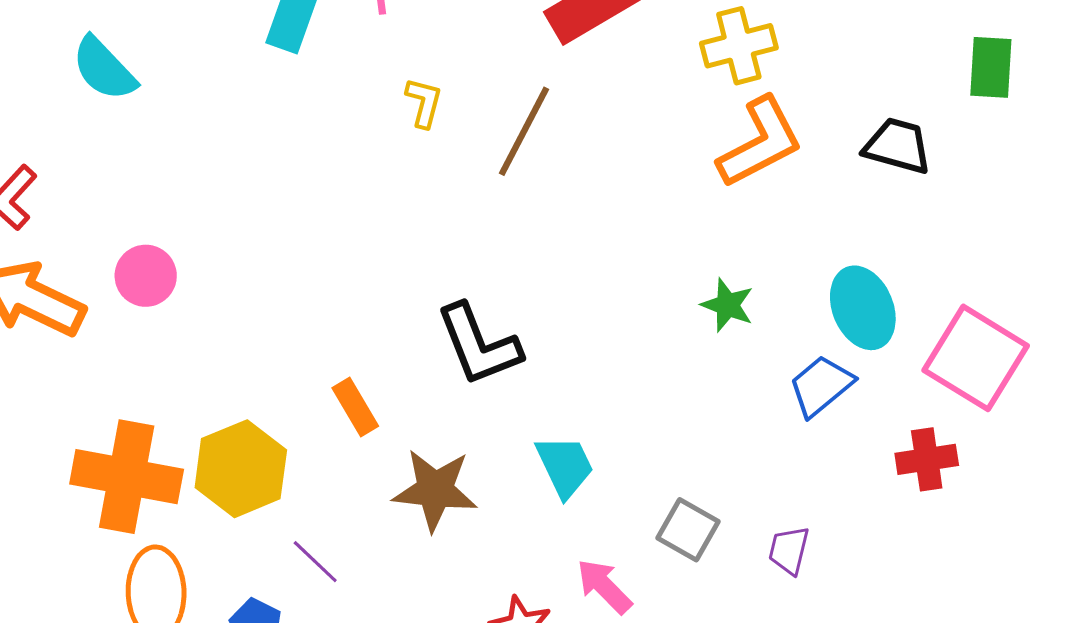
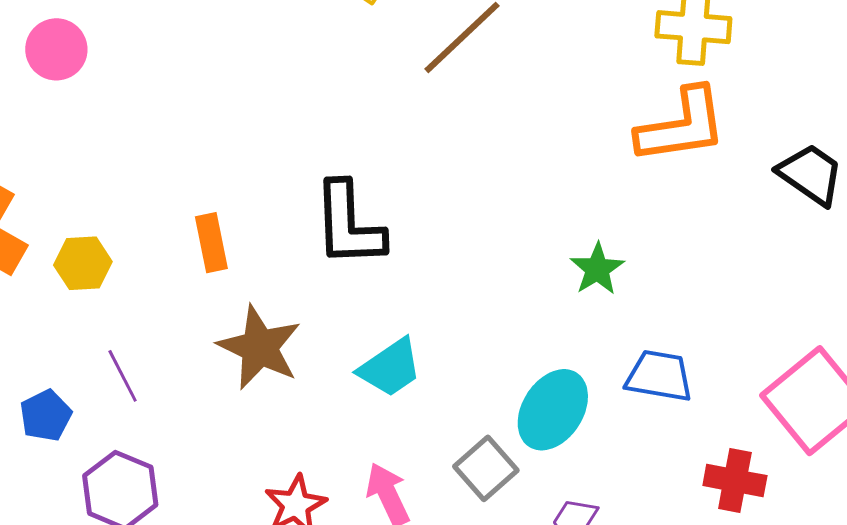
cyan ellipse: (863, 308) -> (553, 410), moved, turned 36
blue trapezoid: (821, 386) -> (659, 376), turned 30
cyan trapezoid: (565, 466) -> (390, 368), turned 62
yellow hexagon: (241, 469) -> (83, 263), size x0.6

